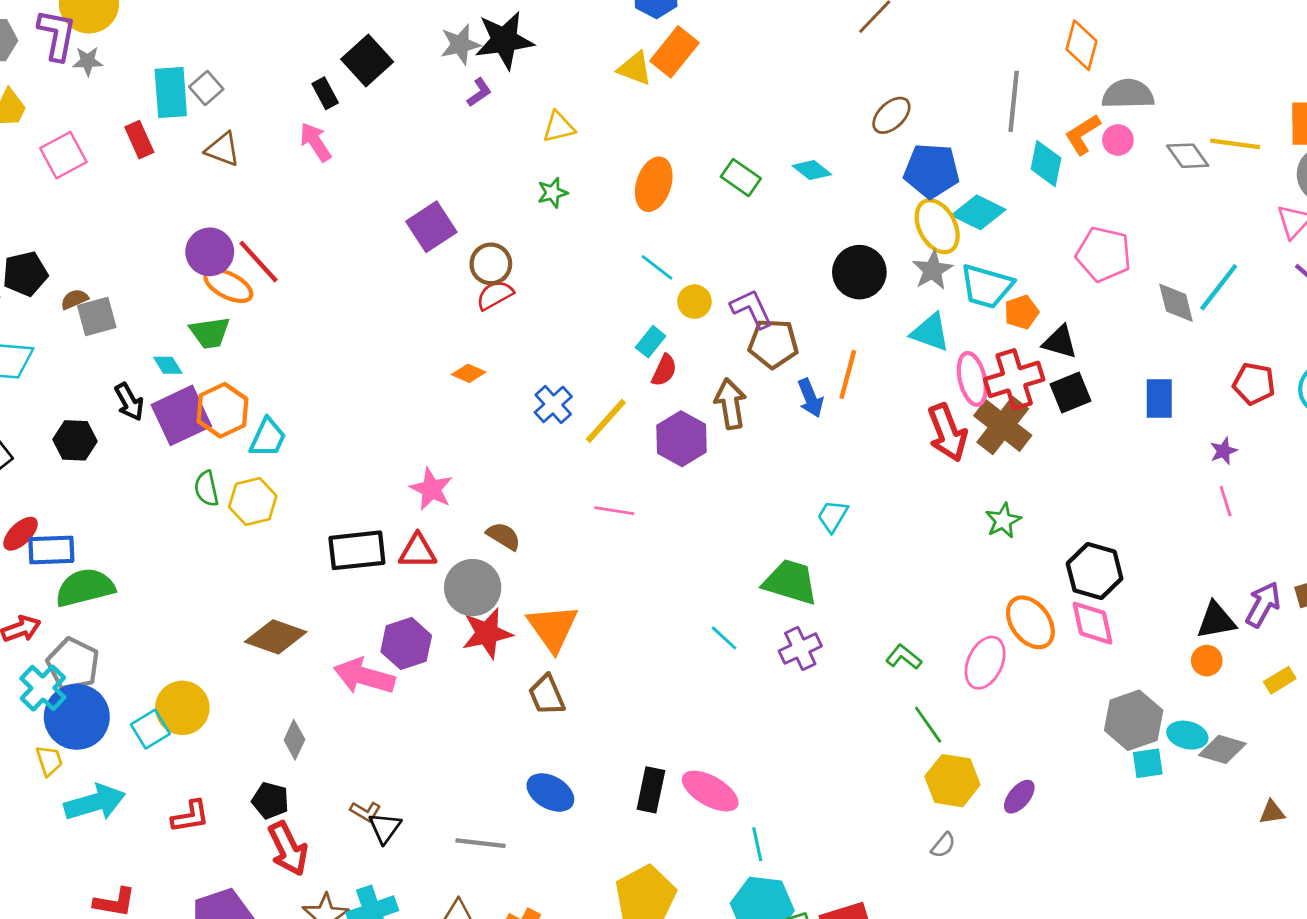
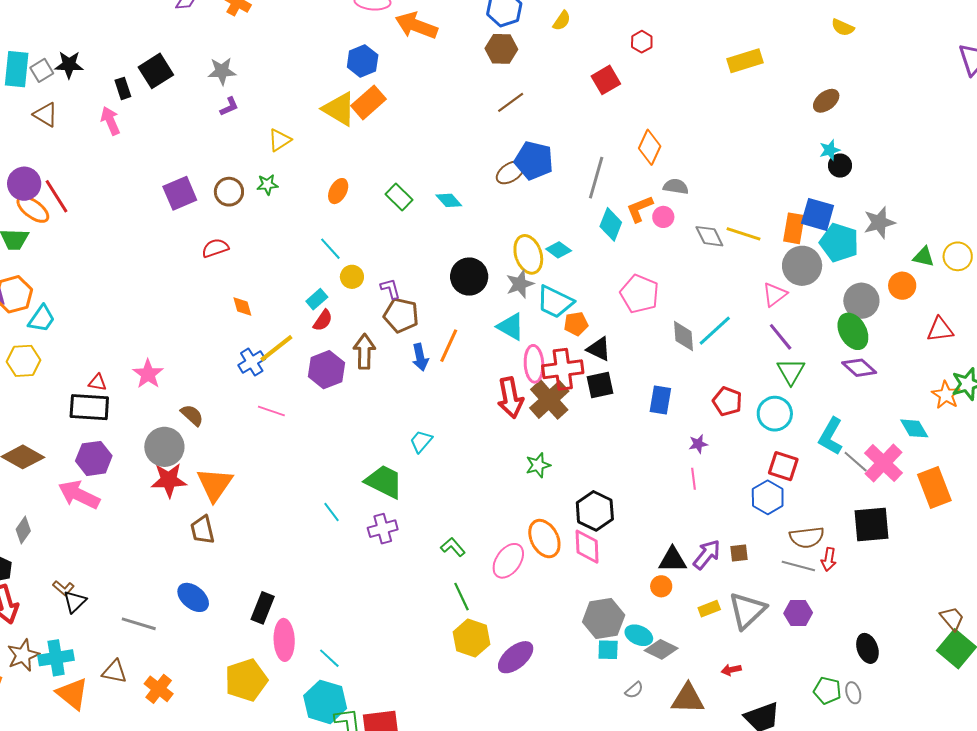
black star: (504, 40) -> (69, 65), moved, size x0.7
yellow triangle: (635, 68) -> (339, 109), size x1.4
gray semicircle: (1128, 94) -> (676, 187), size x0.7
yellow triangle: (559, 127) -> (280, 140), turned -30
blue pentagon: (932, 171) -> (534, 161), moved
orange ellipse: (654, 184) -> (338, 191), size x0.7
cyan diamond: (979, 212) -> (559, 250), size x0.7
brown circle: (491, 264) -> (229, 192), moved
purple L-shape: (752, 309) -> (390, 289), size x0.7
orange diamond: (469, 373) -> (242, 306), moved, turned 40
blue cross: (553, 404) -> (252, 362), moved
red triangle: (418, 551) -> (98, 382), moved, size x0.7
purple hexagon: (406, 644) -> (94, 458), moved
pink ellipse: (710, 791) -> (284, 640), moved, turned 48
purple ellipse: (1019, 797) -> (516, 657), size x1.5
brown triangle: (1272, 812) -> (688, 699), size x1.8
cyan line: (757, 844) -> (329, 658), turned -45
gray semicircle: (943, 845) -> (634, 690), moved

